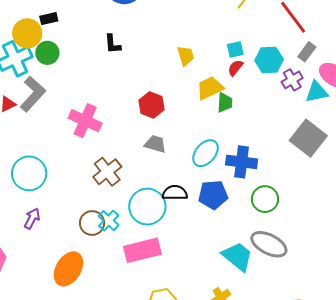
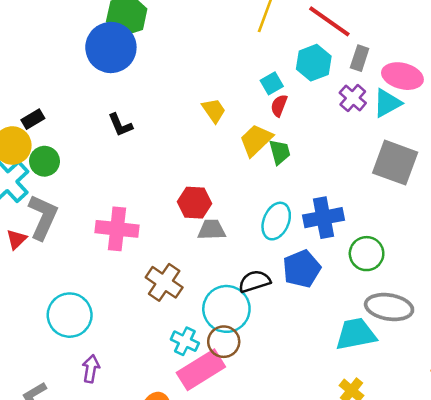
cyan hexagon: (269, 60) -> (314, 63), moved
red hexagon: (151, 105) -> (194, 203), moved
brown circle: (92, 223) -> (224, 342), moved
pink rectangle: (142, 250) -> (201, 370), moved
cyan trapezoid: (238, 256) -> (356, 334), turned -32

